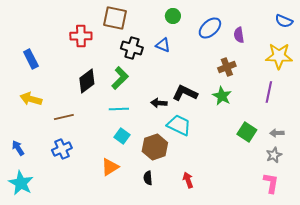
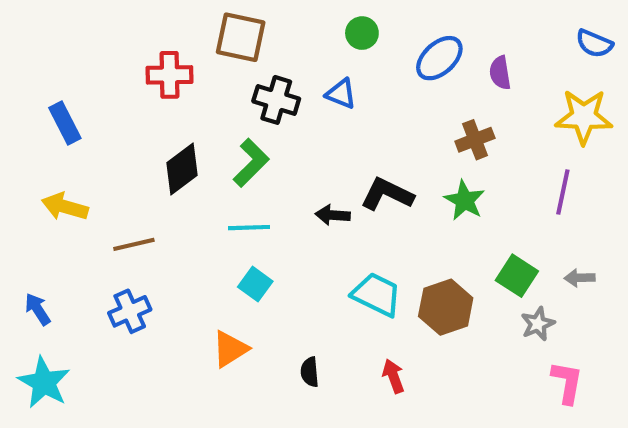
cyan trapezoid: (179, 125) -> (377, 295), moved
brown hexagon: (155, 147) -> (446, 307), moved
gray star: (274, 155) -> (538, 324), moved

